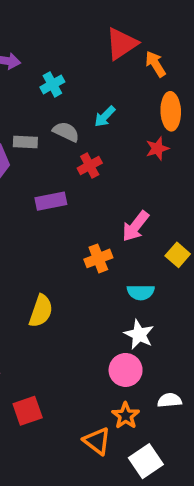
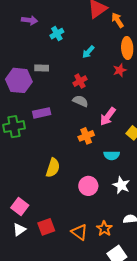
gray semicircle: (66, 132) -> (80, 101), moved
purple rectangle: (51, 201) -> (42, 113), moved
white star: (139, 334) -> (121, 185), moved
pink circle: (126, 370) -> (88, 186), moved
orange triangle: (97, 441) -> (79, 232), moved

